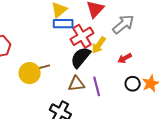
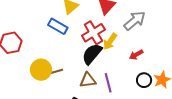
blue rectangle: (63, 24) -> (58, 26), moved, turned 30
brown line: (43, 67) -> (56, 72), moved

